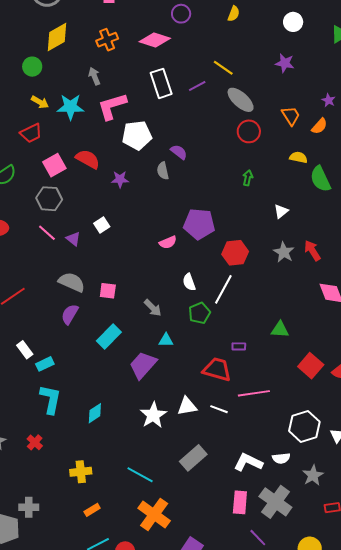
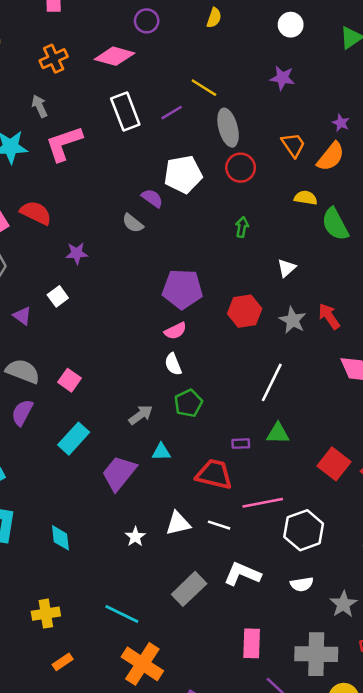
gray ellipse: (241, 100) -> (228, 128), turned 36
orange semicircle: (319, 126) -> (331, 157), size x1.4
white pentagon: (137, 135) -> (183, 174), moved
gray semicircle: (163, 171) -> (133, 223), turned -36
purple star: (120, 179) -> (77, 253), moved
pink semicircle: (168, 242) -> (175, 331), moved
red hexagon: (235, 253) -> (245, 311), moved
white line: (223, 289) -> (272, 382), moved
pink square: (108, 291) -> (70, 380), turned 30
gray arrow: (153, 308) -> (141, 415), moved, turned -78
green triangle: (280, 330) -> (278, 433), moved
cyan triangle: (166, 340) -> (161, 452), moved
cyan diamond: (95, 413) -> (60, 538), turned -60
white star: (153, 415) -> (135, 537), size x0.6
white hexagon: (304, 426) -> (304, 530), moved
white L-shape: (248, 462) -> (242, 574), moved
gray cross: (275, 502) -> (316, 654), moved, turned -32

